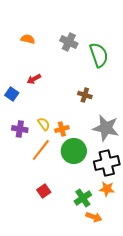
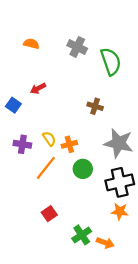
green circle: (74, 151) -> (83, 169), size x0.7
green cross: (83, 198) -> (82, 235), moved

